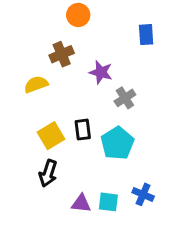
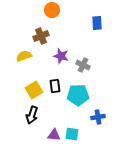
purple star: (101, 72) -> (61, 56), moved
gray cross: (125, 98) -> (83, 65), turned -32
cyan pentagon: (117, 143) -> (78, 95), turned 30
blue cross: (143, 194) -> (98, 117), moved, turned -32

